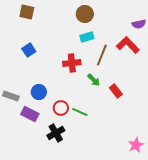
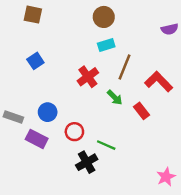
red L-shape: (128, 45) -> (159, 82), moved
red cross: (72, 63) -> (88, 77), turned -30
green line: (80, 112) -> (106, 145), moved
black cross: (56, 133) -> (87, 162), moved

